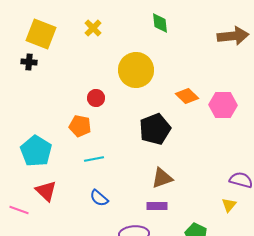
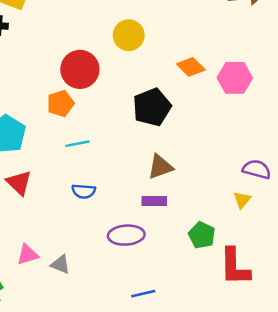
yellow circle: (136, 70) -> (129, 35), size x0.7
red circle: (96, 98) -> (80, 69), size x1.8
orange pentagon: (80, 126) -> (60, 103), turned -30
blue semicircle: (99, 198) -> (84, 191), turned -36

